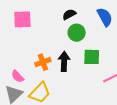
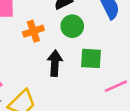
orange cross: (43, 62) -> (33, 31), moved

